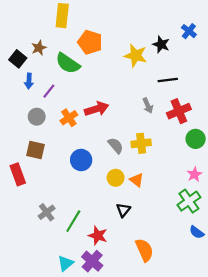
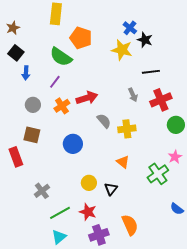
blue cross: (189, 31) -> (130, 28), moved
brown star: (39, 48) -> (13, 28), moved
purple line: (49, 91) -> (55, 82), moved
gray semicircle: (116, 146) -> (104, 121), moved
yellow circle: (116, 178) -> (89, 183), moved
green cross: (189, 201) -> (158, 174), moved
green line: (73, 221) -> (60, 213), moved, turned 30
purple cross: (92, 261) -> (99, 235), moved, turned 30

